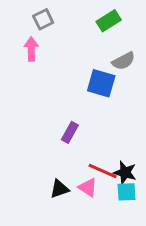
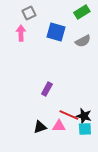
green rectangle: (109, 21) -> (82, 12), moved
blue square: (101, 83) -> (56, 32), moved
pink triangle: (88, 187) -> (59, 126), turned -32

